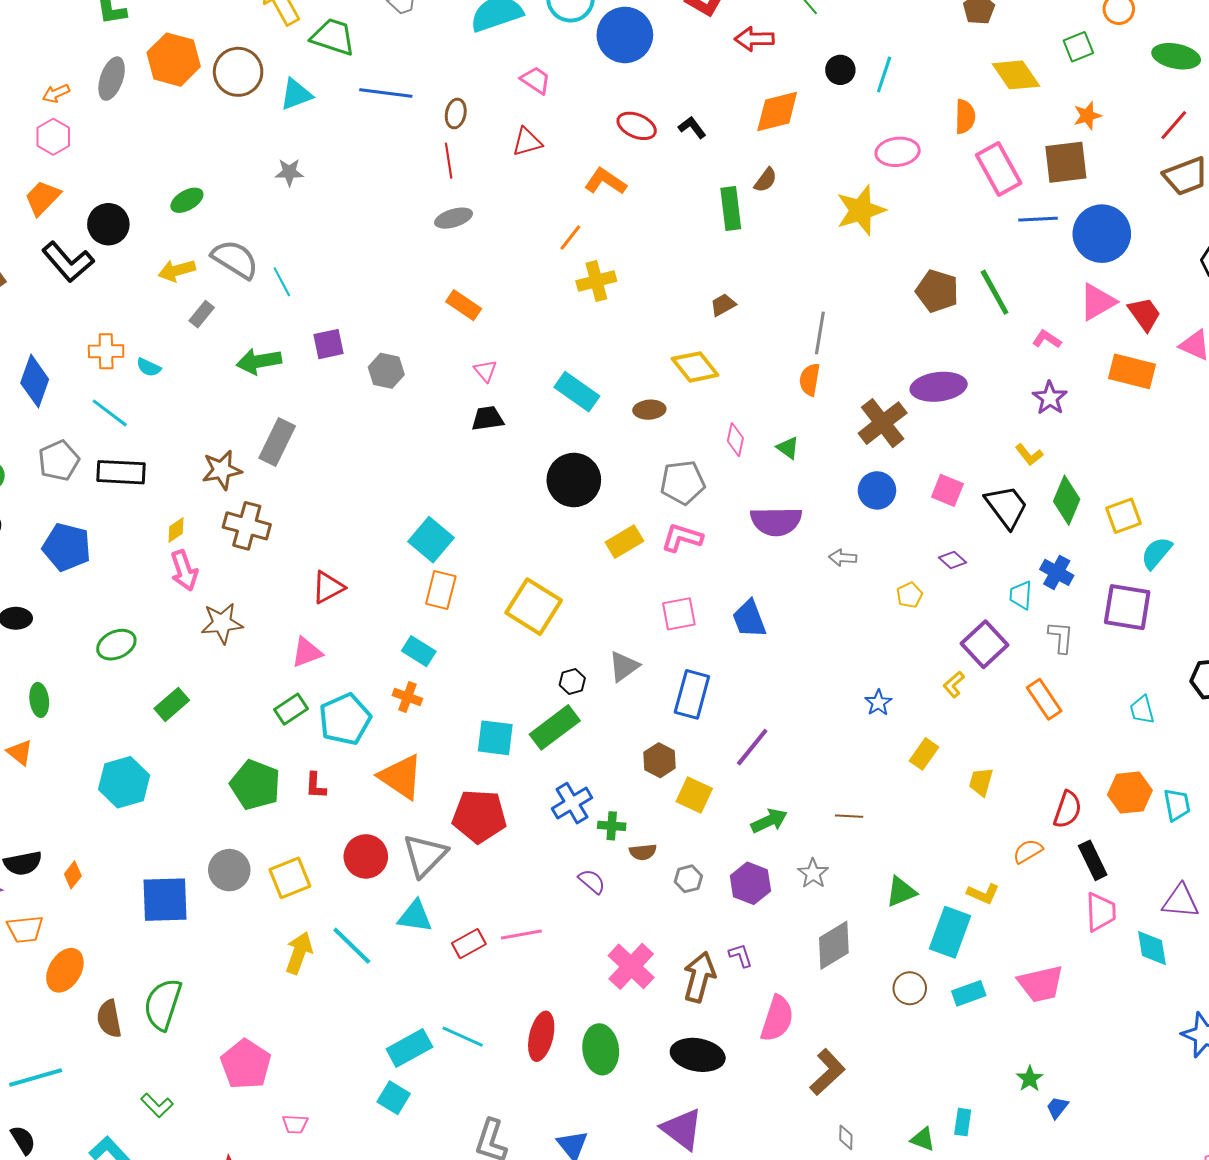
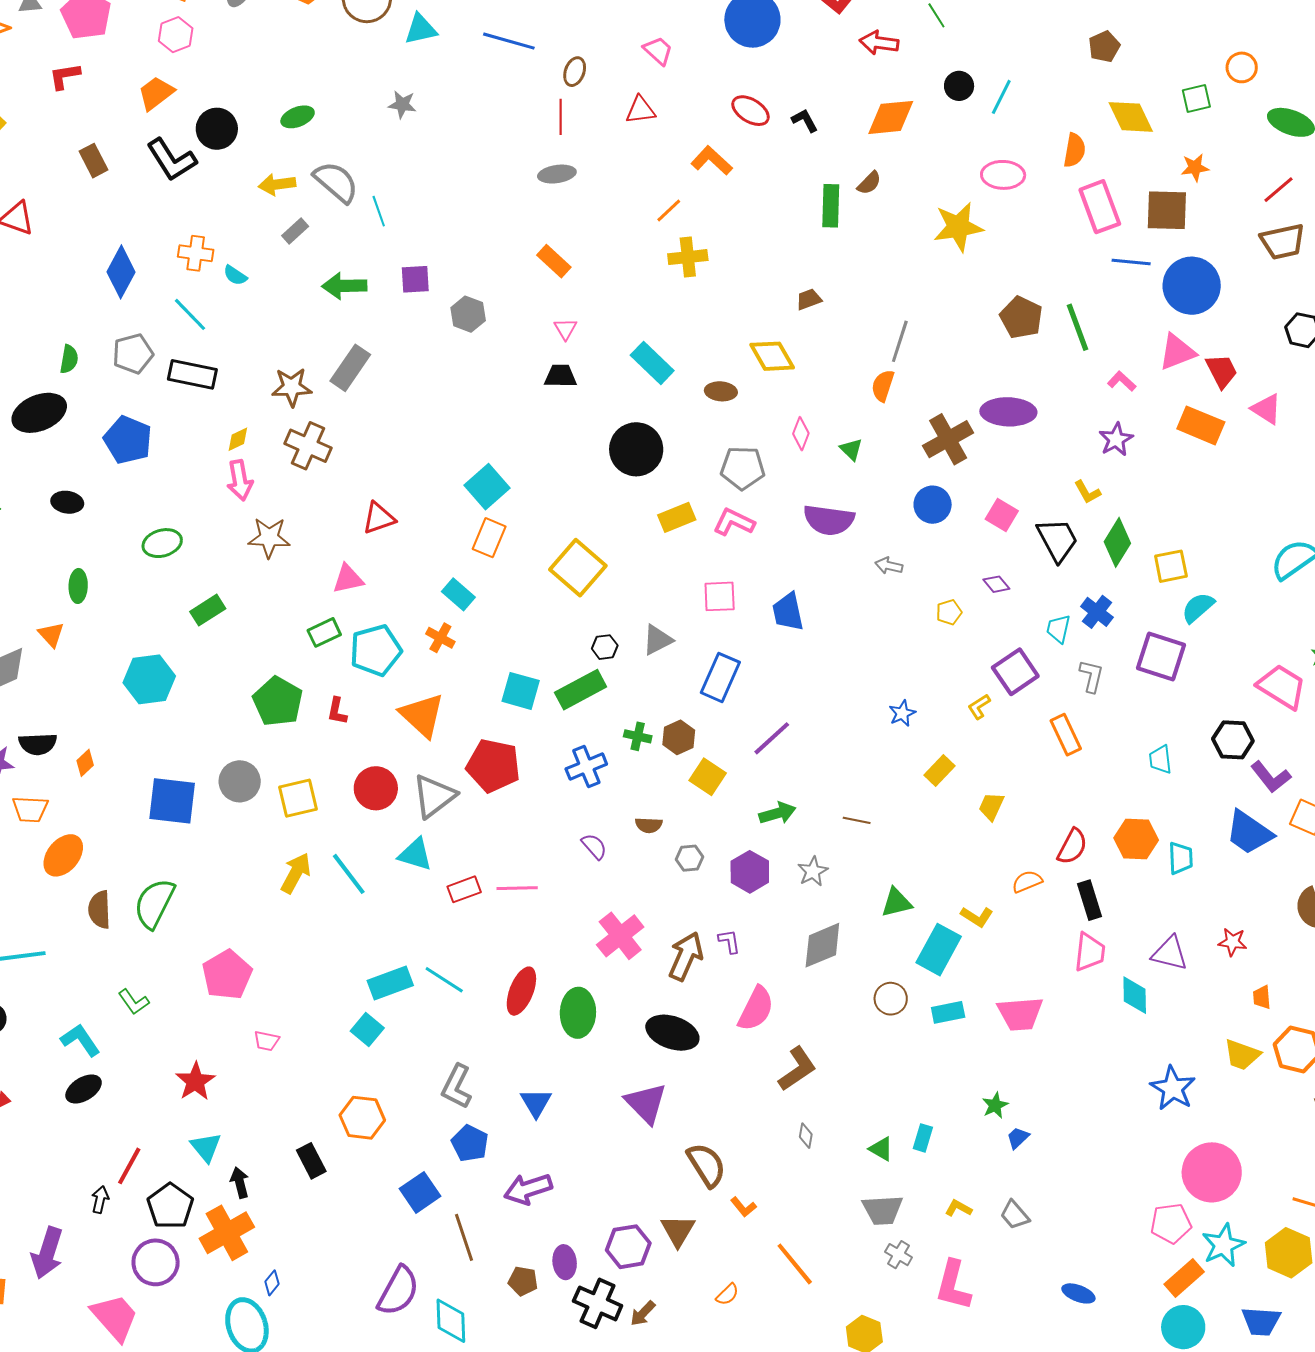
green cross: (612, 826) -> (638, 736), moved

